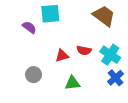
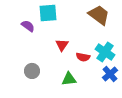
red semicircle: (84, 50) -> (83, 57), moved
red triangle: (62, 56) -> (62, 45), moved, turned -40

